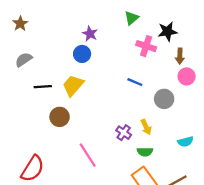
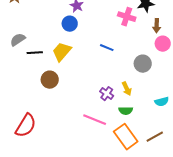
gray semicircle: (24, 60) -> (18, 40), moved
blue line: (135, 82) -> (107, 48), moved
pink line: (88, 155) -> (95, 120), moved, turned -35

